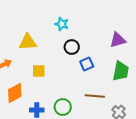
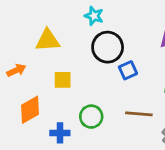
black circle: (72, 47) -> (108, 47), size x1.5
green circle: (63, 107) -> (91, 117), moved

